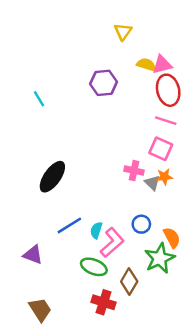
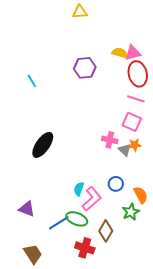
yellow triangle: (123, 32) -> (80, 12), moved, turned 49
blue line: (69, 225) -> (59, 223), moved
green star: (160, 258) -> (131, 212), size x0.7

